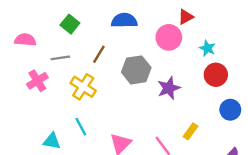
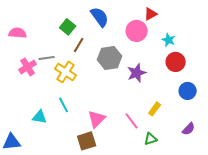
blue semicircle: (124, 20) -> (100, 17), turned 55
green square: (70, 24) -> (68, 27), moved
gray line: (60, 58) -> (47, 58), moved

